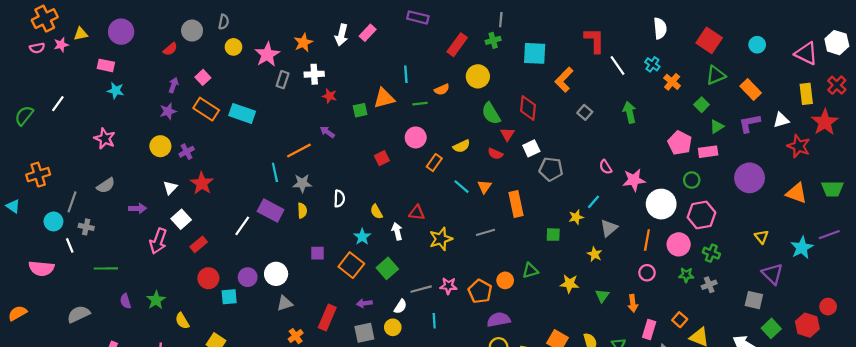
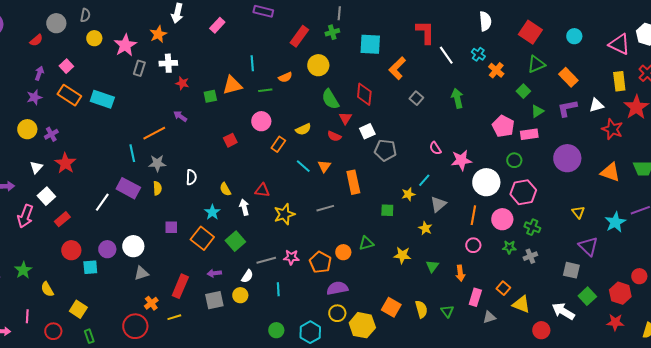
white arrow: (341, 35) -> (177, 13), moved

